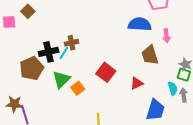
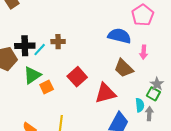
brown cross: (71, 43) -> (58, 42), moved
brown trapezoid: (150, 55) -> (124, 68), turned -40
red triangle: (137, 83) -> (105, 93), size x1.6

